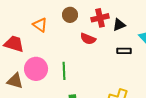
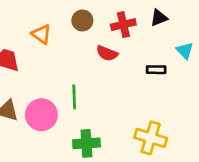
black triangle: (119, 25) -> (159, 18), moved
pink circle: (36, 69) -> (41, 115), moved

